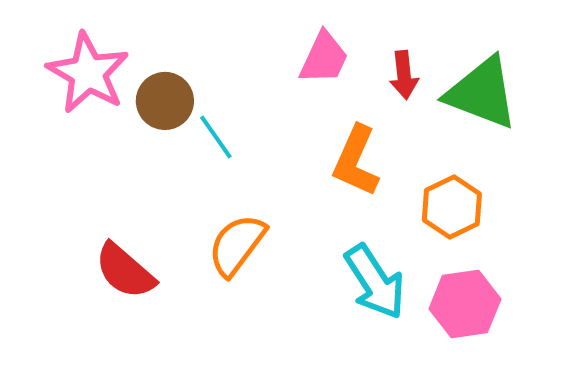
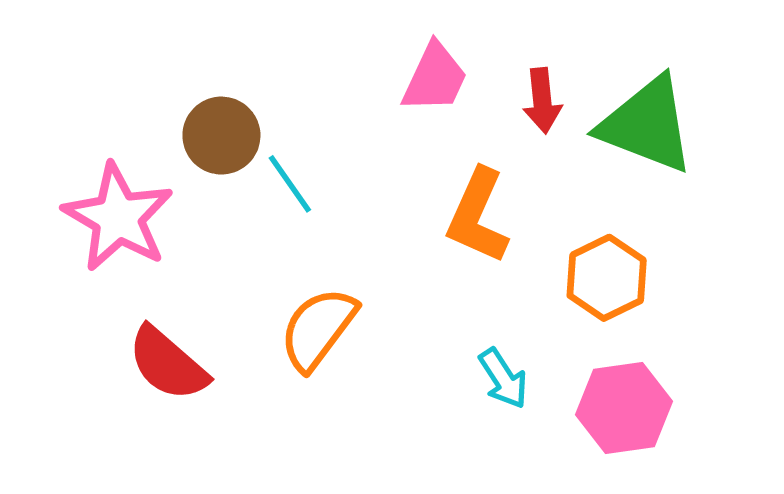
pink star: (88, 73) -> (118, 217), moved
cyan arrow: (375, 282) -> (503, 378), size x0.6

